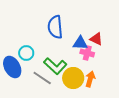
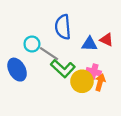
cyan circle: (26, 53) -> (32, 44), moved
pink cross: (87, 53) -> (94, 72), moved
gray line: (42, 78) -> (49, 54), moved

